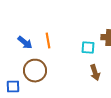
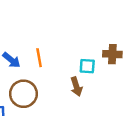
brown arrow: (95, 73) -> (76, 87), moved

